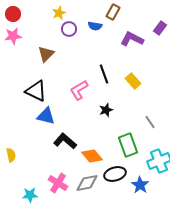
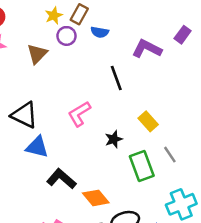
brown rectangle: (113, 12) -> (79, 14), moved
brown triangle: (46, 54) -> (37, 54), moved
black line: (104, 74) -> (116, 78), moved
yellow rectangle: (133, 81) -> (148, 121), moved
green rectangle: (128, 145) -> (142, 166), moved

